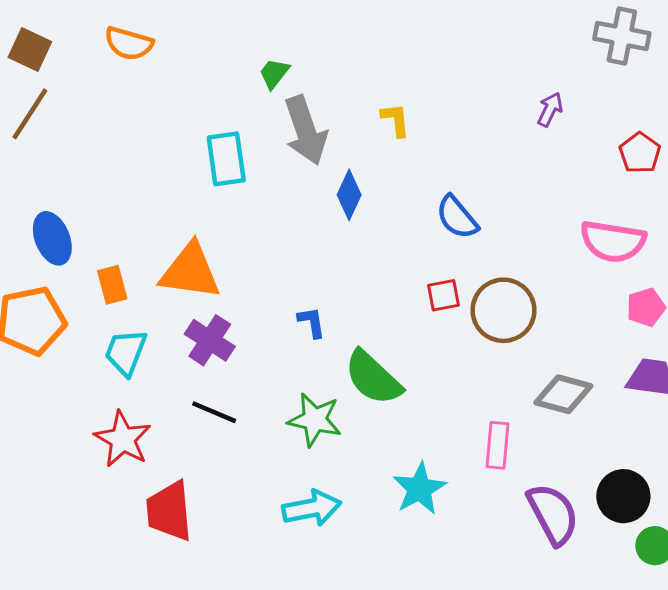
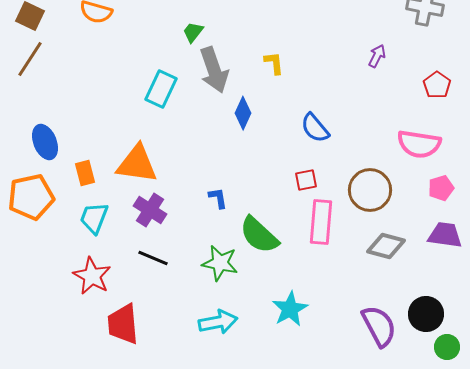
cyan rectangle: (226, 159) -> (161, 89), turned 33
brown circle: (503, 310) -> (370, 190), moved
pink rectangle: (498, 445) -> (321, 222), moved, size x1.4

